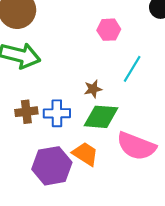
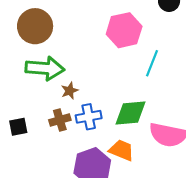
pink hexagon: (109, 30) -> (124, 30), size x1.6
brown star: (93, 89) -> (70, 91), moved

